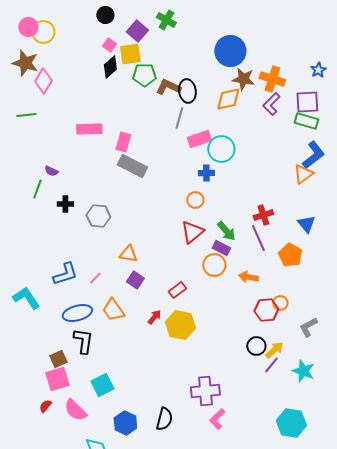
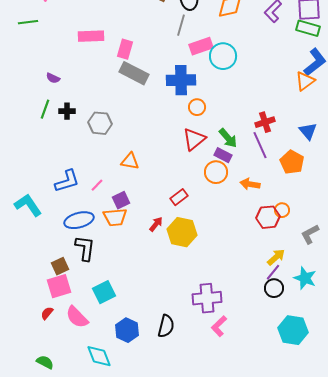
blue cross: (206, 173) -> (181, 80), moved, size x1.8
green line: (37, 189) -> (45, 109), moved
purple square: (135, 280) -> (121, 200), moved, turned 30
orange trapezoid: (113, 310) -> (115, 217), turned -60
black circle: (256, 346) -> (274, 288), moved

